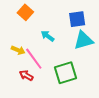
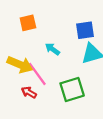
orange square: (25, 12) -> (28, 23), turned 35
yellow arrow: (18, 50) -> (20, 65), size x1.6

